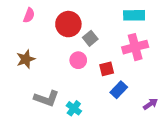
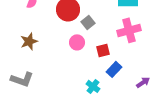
gray L-shape: (47, 99) -> (22, 79), moved
cyan cross: (74, 108) -> (93, 86), moved

